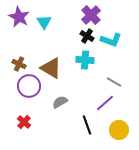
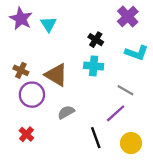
purple cross: (91, 15) -> (128, 16), moved
cyan L-shape: (111, 40) -> (136, 53), moved

